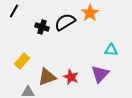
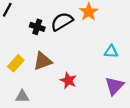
purple triangle: (100, 74) -> (114, 86), moved
brown triangle: (47, 77) -> (43, 61), moved

